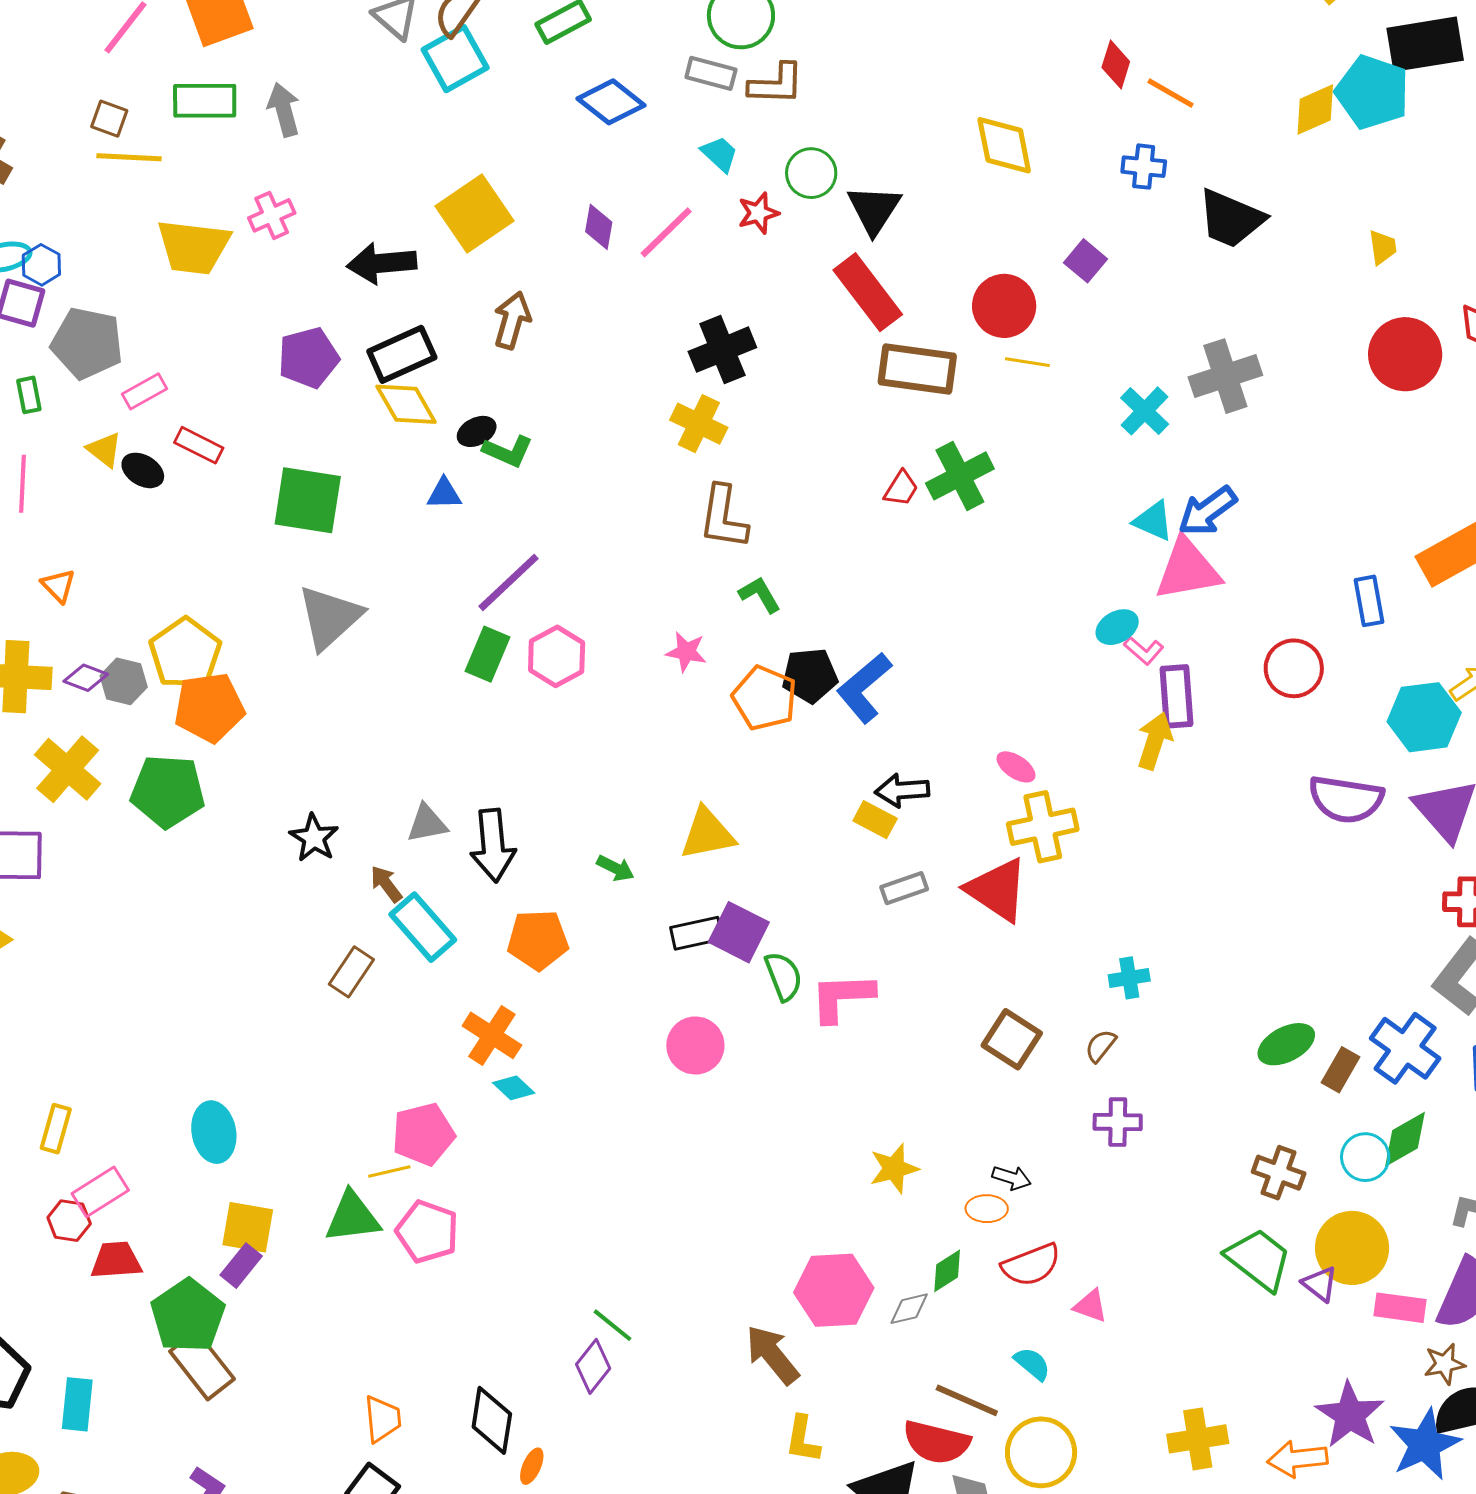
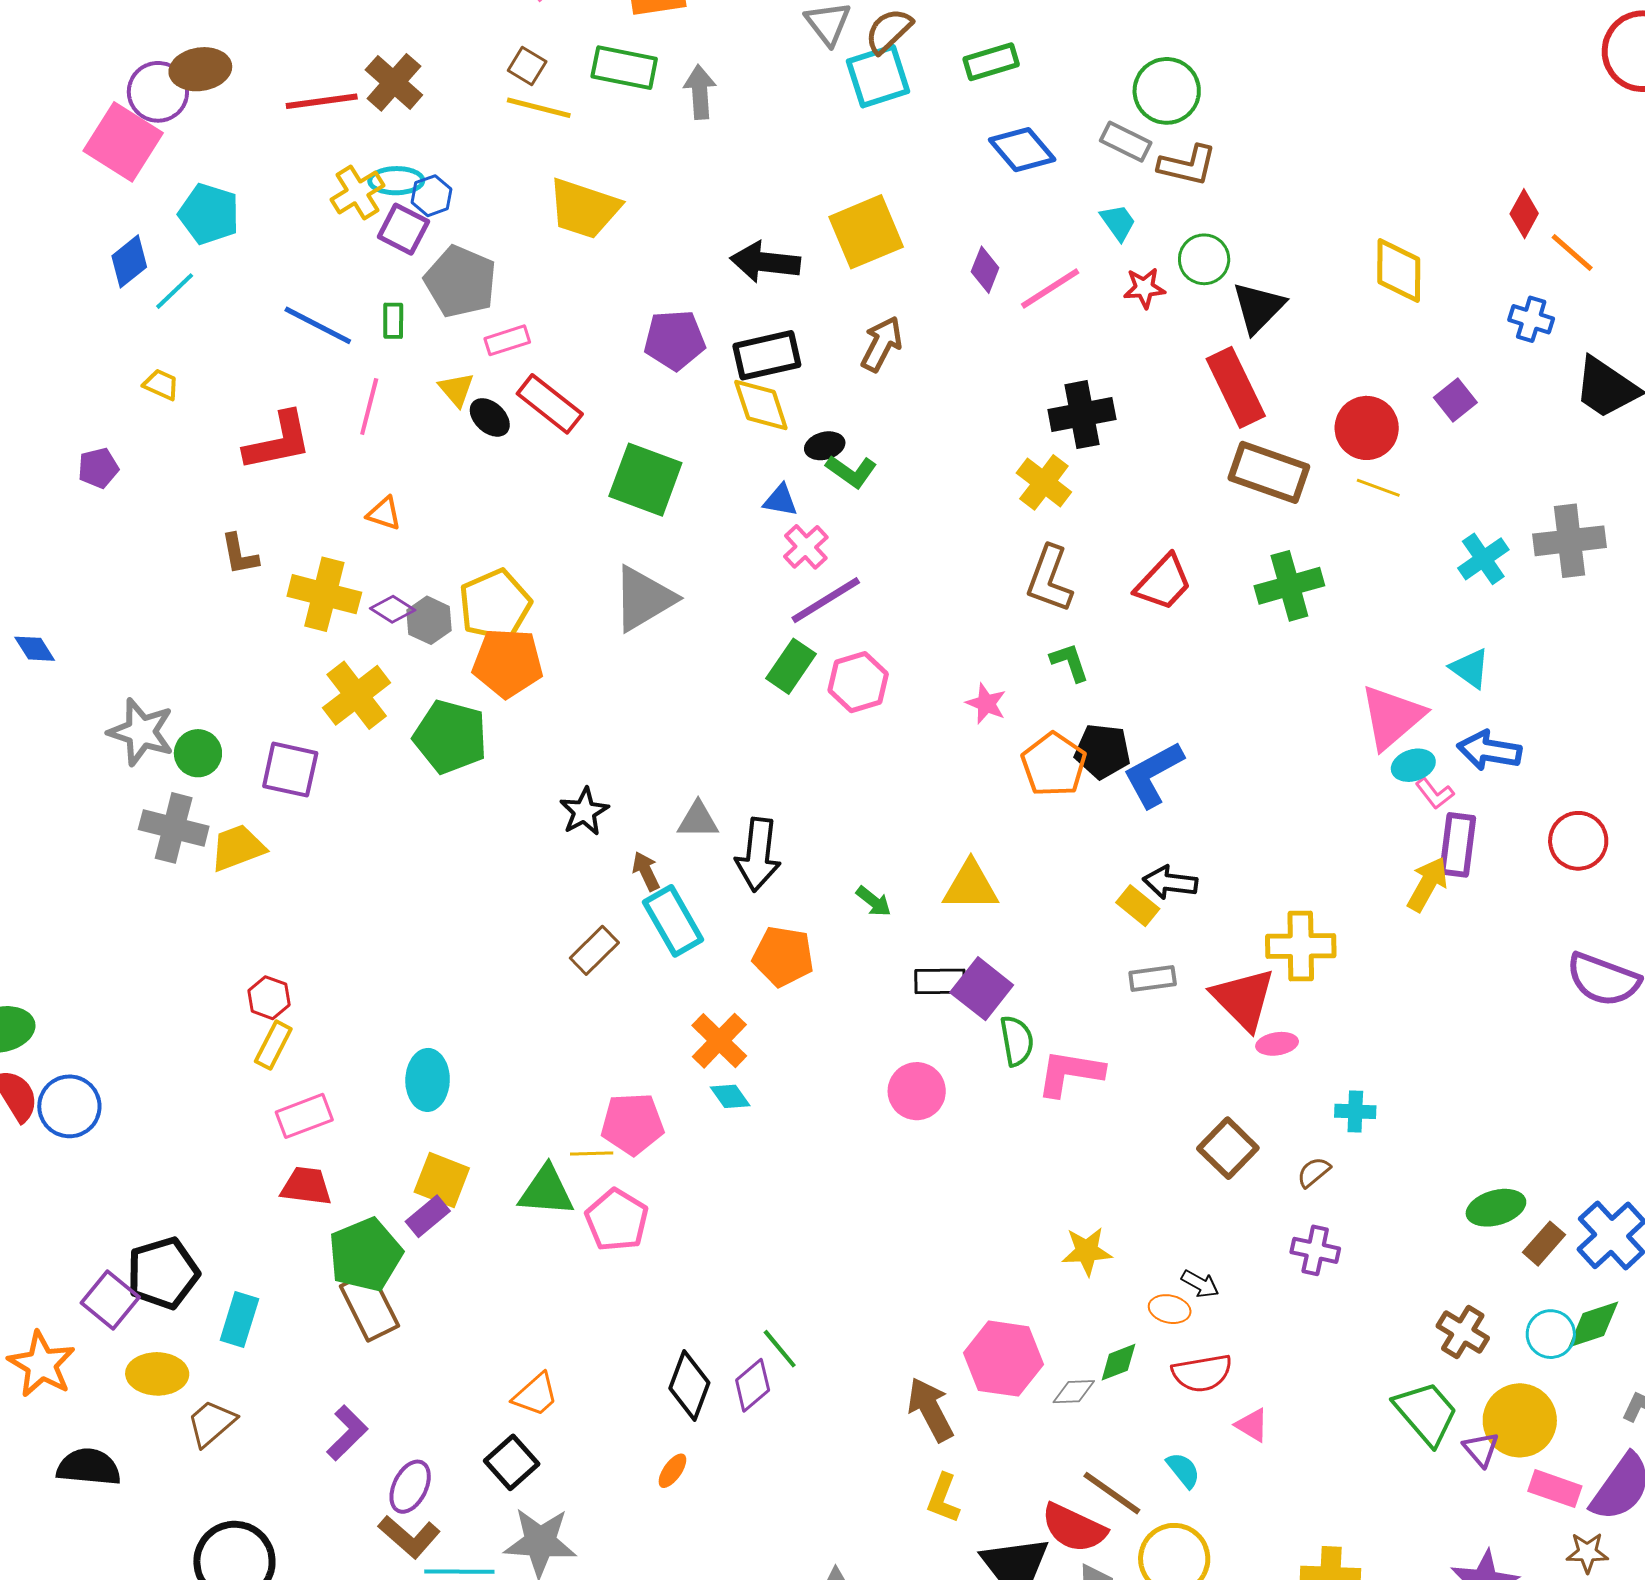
pink cross: (272, 215) -> (806, 547), moved, turned -30
red rectangle: (199, 445) -> (550, 404), size x1.4
red trapezoid: (901, 488) -> (1163, 583), moved, size x1.6
blue arrow: (1207, 511) -> (1489, 751), moved, turned 34
pink triangle: (1188, 569) -> (1392, 717), moved, turned -42
orange triangle: (58, 586) -> (384, 514), turned -39
pink ellipse: (1016, 767) -> (1277, 1044), moved, turned -54
red hexagon: (69, 1221) -> (269, 998), moved
orange trapezoid: (383, 1419) -> (536, 1395), turned 42
black diamond: (492, 1420) -> (689, 1386), moved

